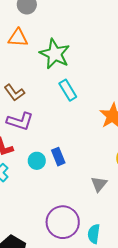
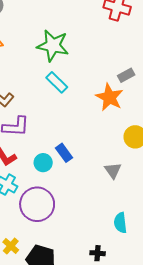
green star: (55, 54) -> (53, 46), moved
purple circle: (63, 222) -> (37, 204), moved

